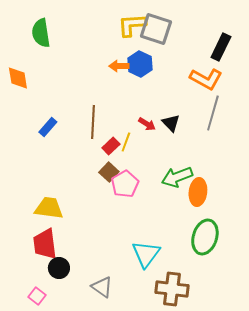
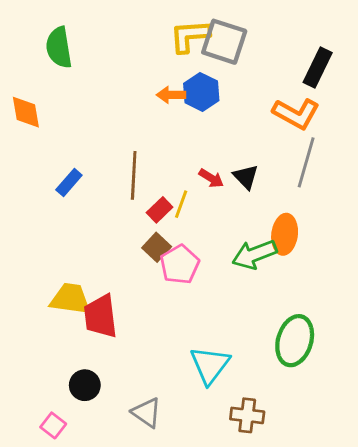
orange ellipse: (198, 192) -> (285, 234), moved
red trapezoid: (45, 244) -> (101, 316), moved
brown cross: (172, 289) -> (247, 415), size x0.7

